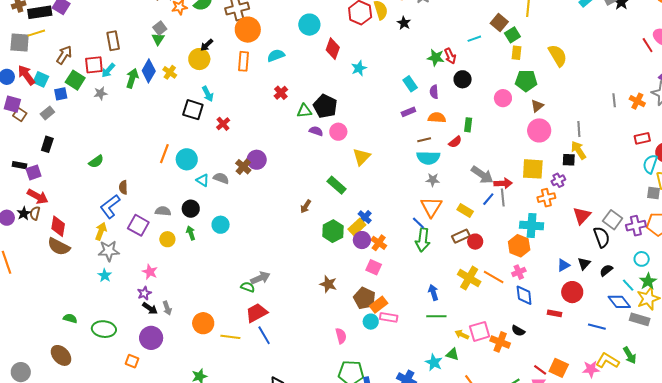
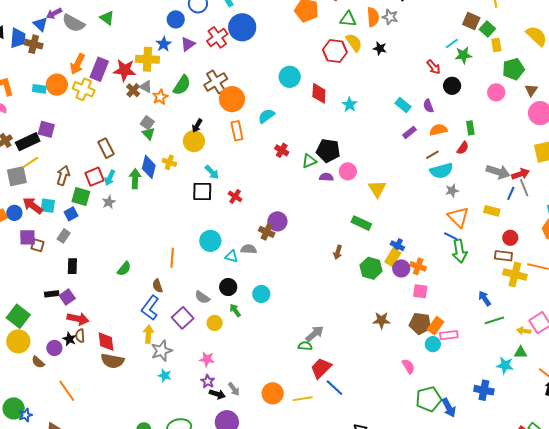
green star: (436, 58) -> (463, 55), moved
orange line: (164, 154) -> (172, 258), moved
gray semicircle: (163, 211) -> (202, 297), turned -133
purple square: (138, 225) -> (183, 318), turned 35
brown rectangle: (461, 236) -> (503, 256), moved, turned 48

